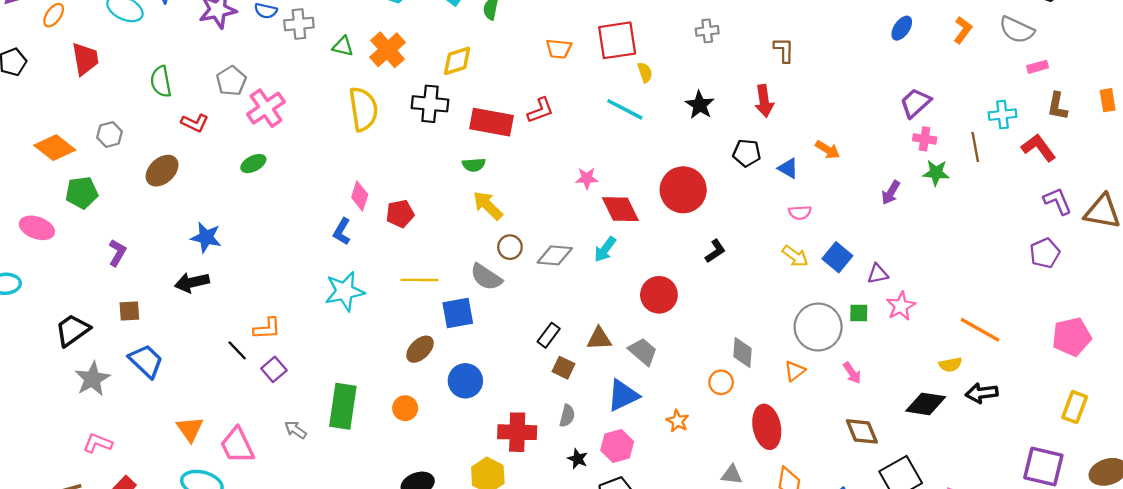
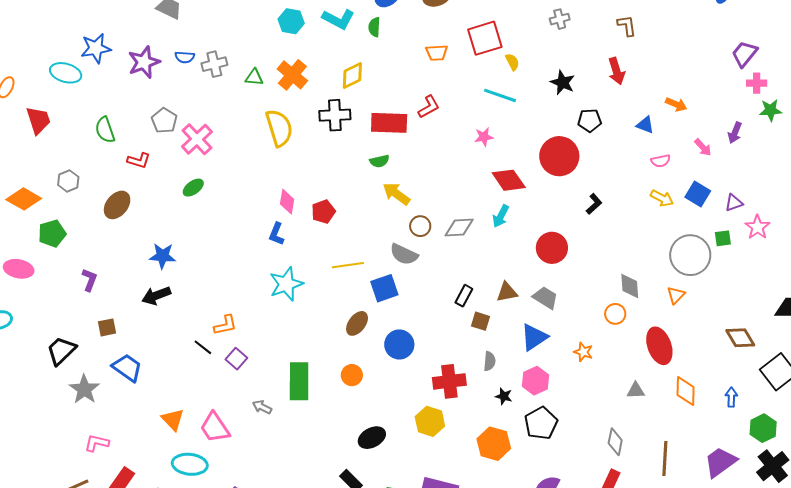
black pentagon: (747, 153) -> (590, 120), moved
pink star: (587, 178) -> (484, 137), moved
pink arrow: (852, 373) -> (703, 147), moved

